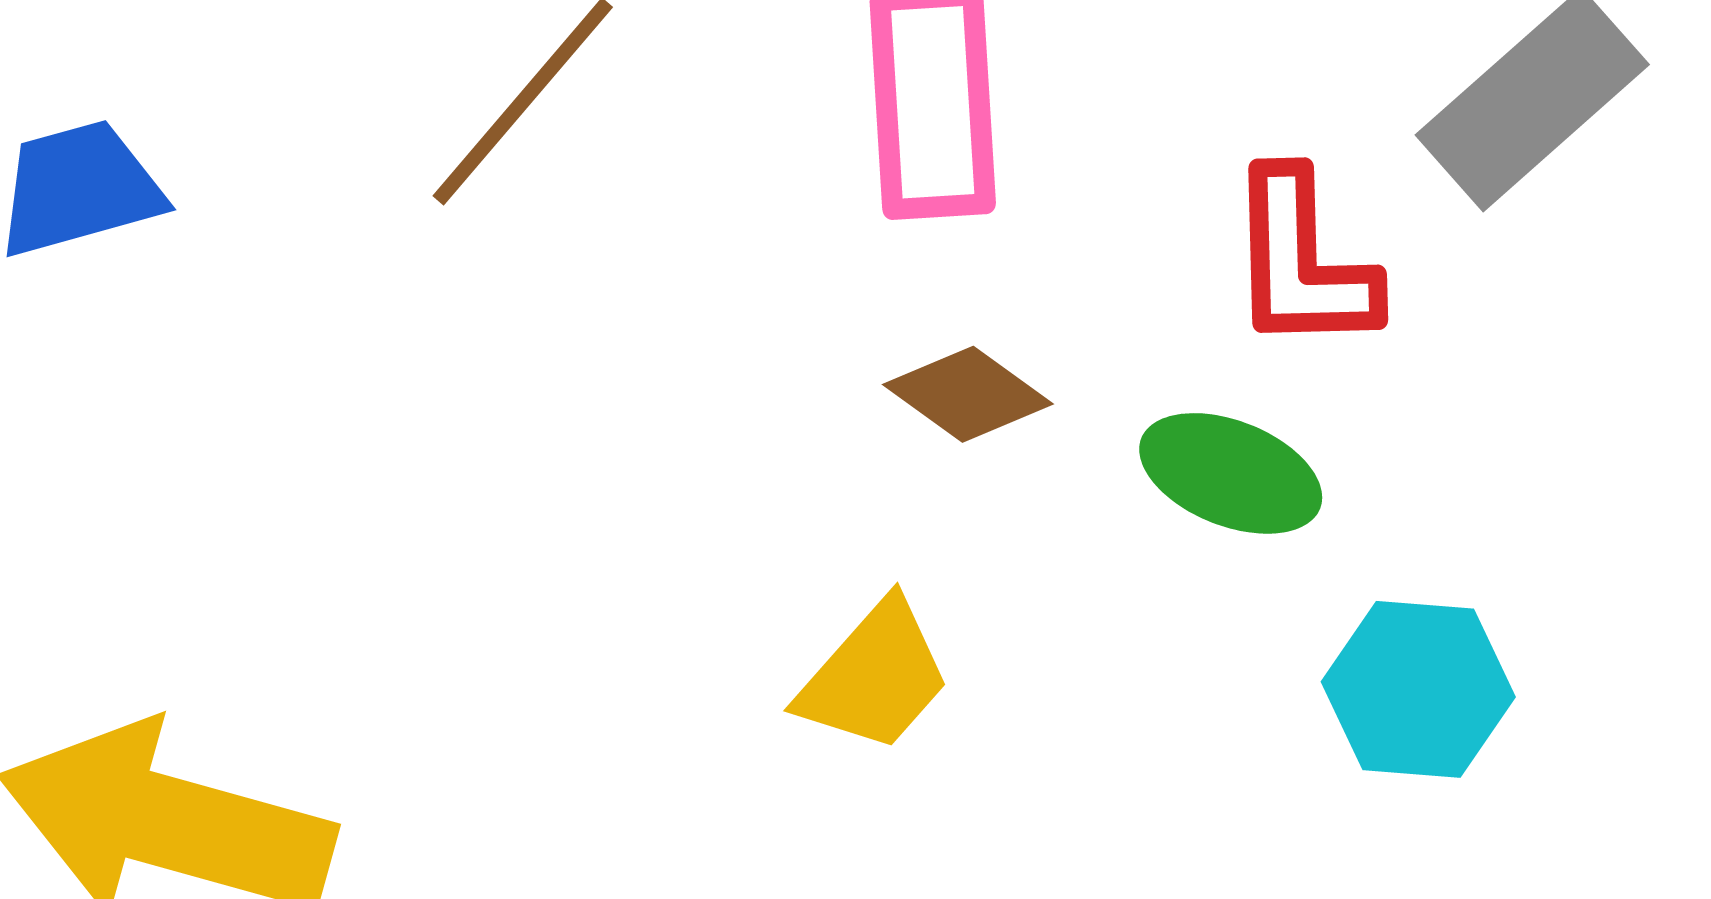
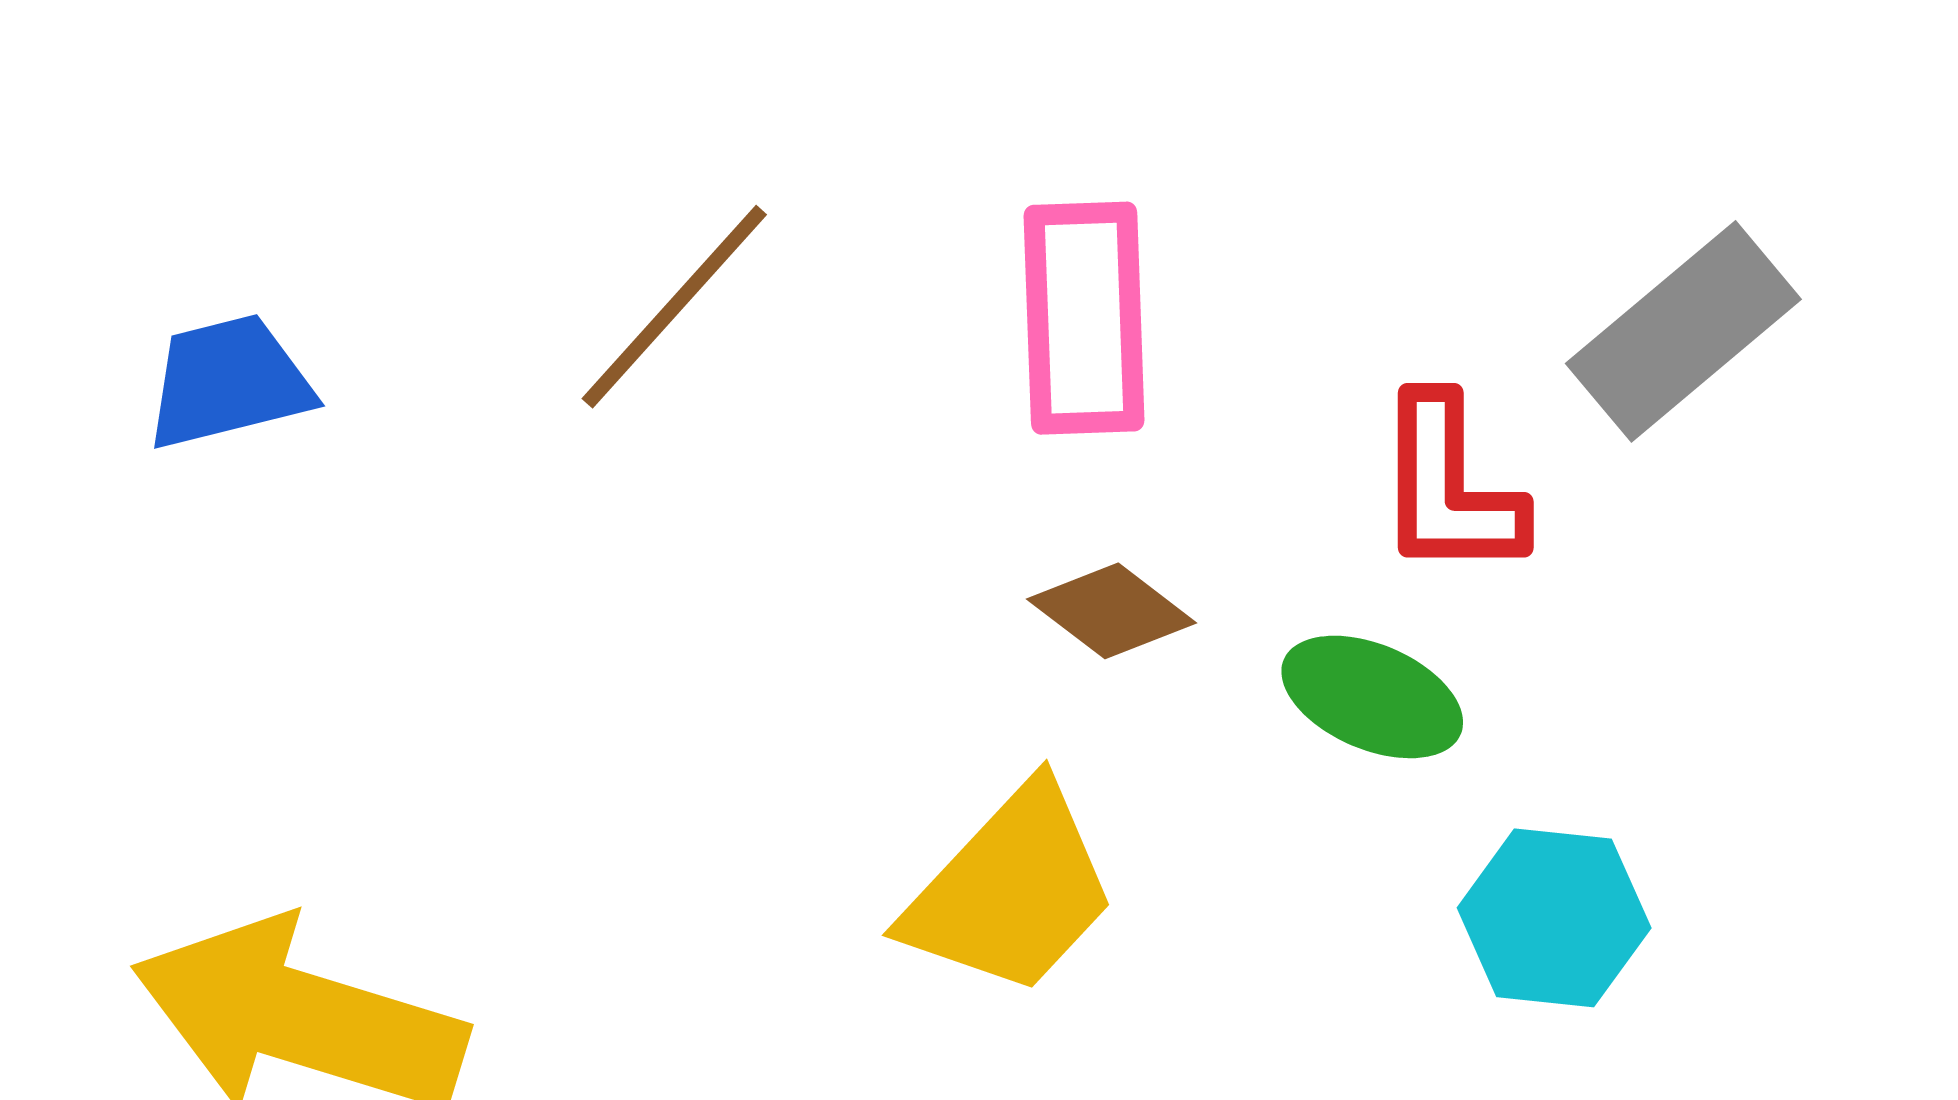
yellow trapezoid: (875, 676) -> (1011, 891), size x1.4

